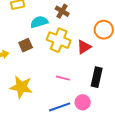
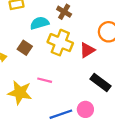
brown square: (26, 45) -> (25, 48), turned -32
black rectangle: (97, 77) -> (101, 83), turned -66
pink line: (63, 78) -> (45, 80), moved

